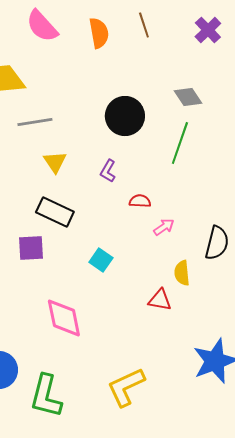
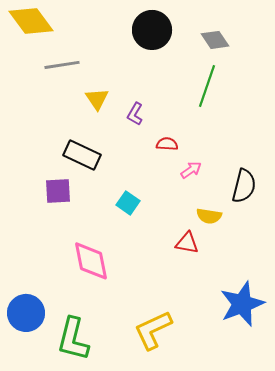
black circle: (125, 116) -> (152, 30), moved
yellow triangle: (55, 162) -> (97, 99), moved
yellow semicircle: (182, 273) -> (209, 216), turned -75

